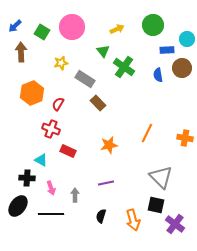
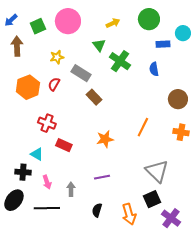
green square: (42, 32) -> (38, 26), turned 35
brown circle: (182, 68) -> (178, 99), moved
red semicircle: (58, 104) -> (54, 84), moved
black square: (156, 205) -> (152, 199), turned -36

